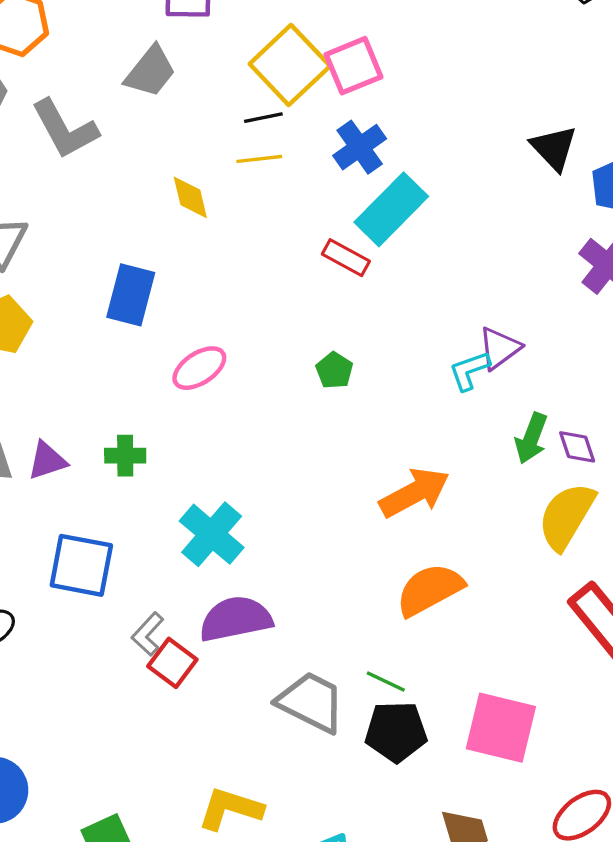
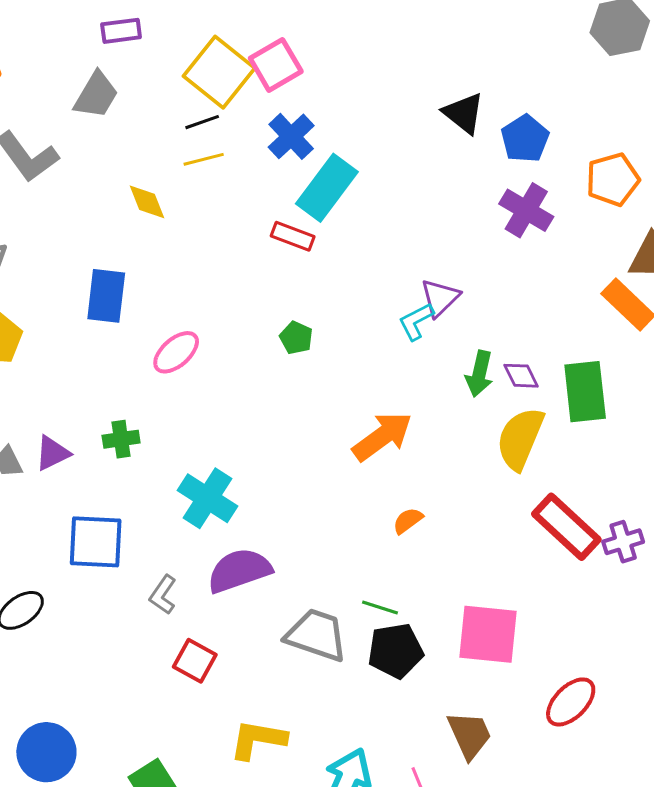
orange semicircle: (430, 590) -> (408, 521), size x0.5
red square: (172, 663) -> (195, 661), moved

